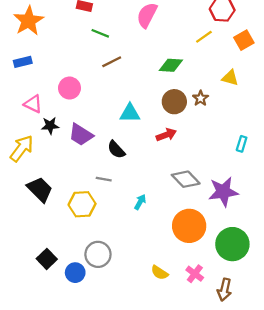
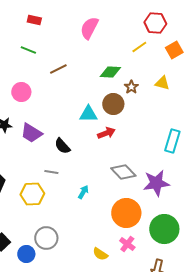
green line: (100, 33) -> (28, 50), moved
brown star: (201, 98) -> (131, 87), moved
cyan triangle: (130, 113) -> (88, 114), moved
cyan rectangle: (242, 144) -> (172, 141), size x1.6
pink cross: (195, 274) -> (127, 244), moved

